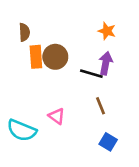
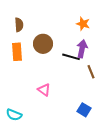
orange rectangle: (36, 57) -> (17, 52), moved
brown line: (100, 106) -> (91, 72), moved
cyan semicircle: (22, 130) -> (14, 115), moved, size x0.7

